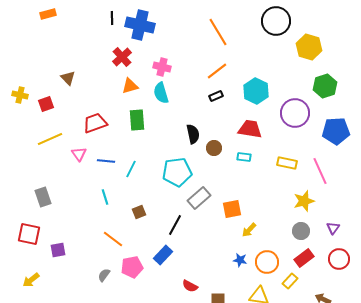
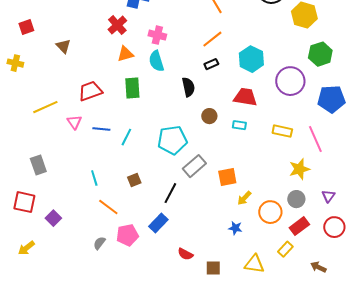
red square: (46, 104) -> (26, 27), moved
black semicircle: (193, 134) -> (188, 87), moved
cyan line: (105, 197) -> (94, 178), moved
purple square: (58, 250) -> (53, 218), turned -35
orange circle: (267, 262) -> (270, 212), moved

